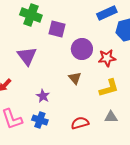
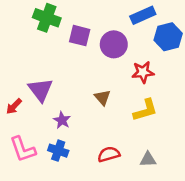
purple circle: (82, 49) -> (114, 44), moved
purple triangle: (27, 56) -> (40, 90), moved
gray triangle: (111, 117) -> (148, 159), moved

